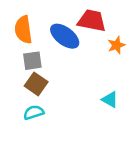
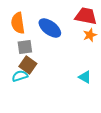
red trapezoid: (92, 21) -> (86, 16), moved
cyan semicircle: (34, 112) -> (20, 76), moved

